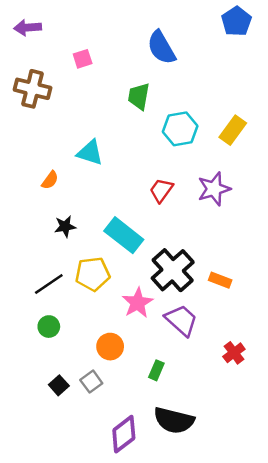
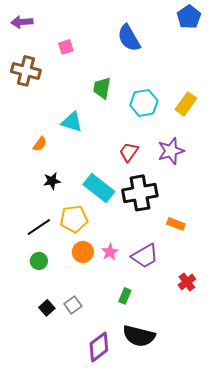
green trapezoid: (139, 96) -> (102, 88), moved
black cross: (173, 270) -> (140, 193), moved, turned 32
pink star: (138, 303) -> (110, 252), moved, size x0.7
purple trapezoid: (181, 320) -> (145, 256), turned 108
orange circle: (110, 347) -> (83, 252), moved

